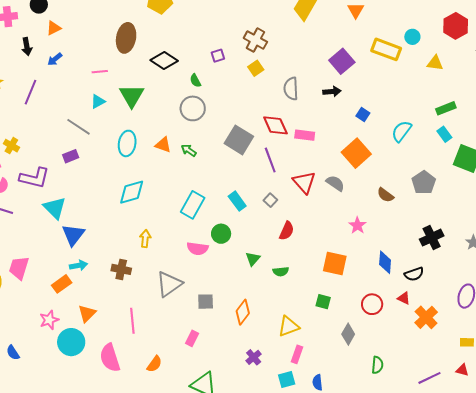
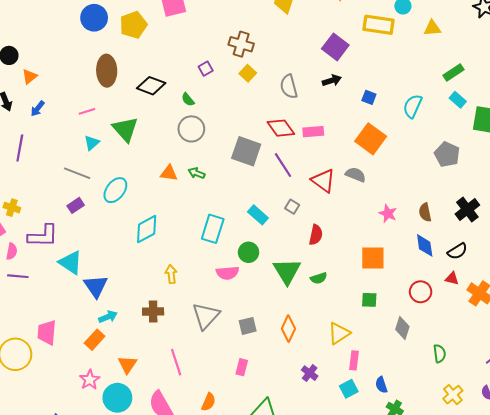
cyan ellipse: (127, 143) -> (115, 190), moved, turned 40
brown semicircle: (385, 195) -> (425, 212), moved, turned 54
green triangle: (253, 259) -> (287, 271), size x1.8

